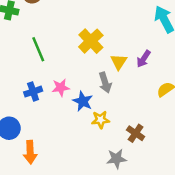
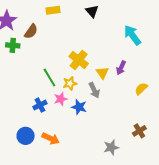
green line: (38, 49) -> (49, 78), moved
yellow star: (101, 120) -> (70, 83), moved
brown cross: (136, 133) -> (139, 131), moved, turned 32
orange arrow: (30, 152) -> (51, 139), moved, turned -54

